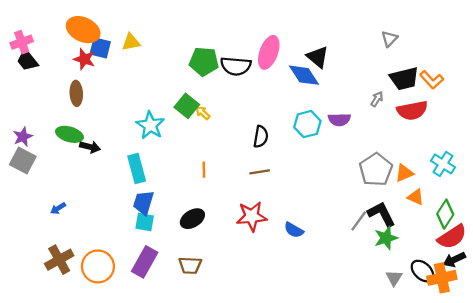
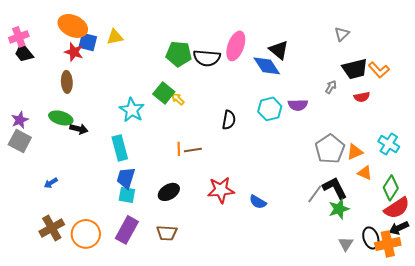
red semicircle: (412, 110) -> (362, 97), size x0.6
brown line: (260, 172) -> (193, 150), moved
black ellipse: (422, 271) -> (371, 238), turned 30

